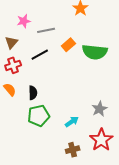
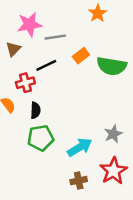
pink star: (24, 21) -> (29, 24), size x1.5
red cross: (13, 65) -> (25, 83), moved
cyan arrow: (72, 122) -> (80, 147), size x1.5

